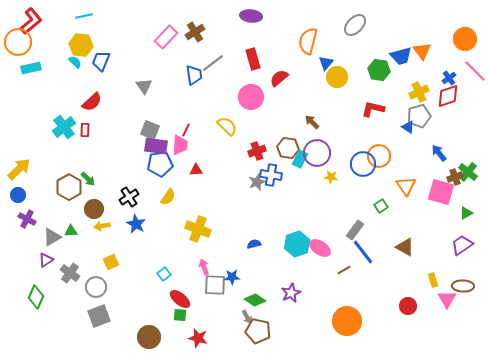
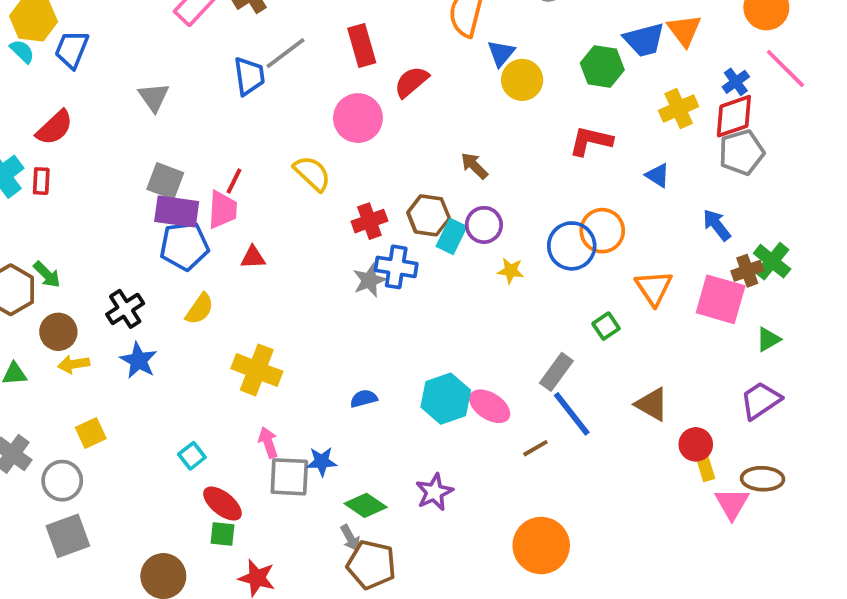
gray pentagon: (419, 116) -> (742, 152), moved
purple circle: (317, 153) -> (484, 225), size x0.7
red circle: (408, 306) -> (696, 444), moved

